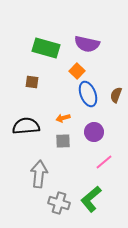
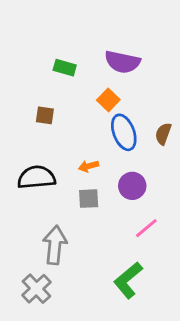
green rectangle: (46, 48) -> (65, 68), size x0.6
gray cross: (59, 203) -> (36, 289), moved, turned 30

